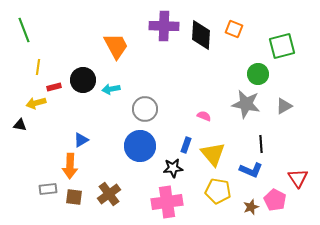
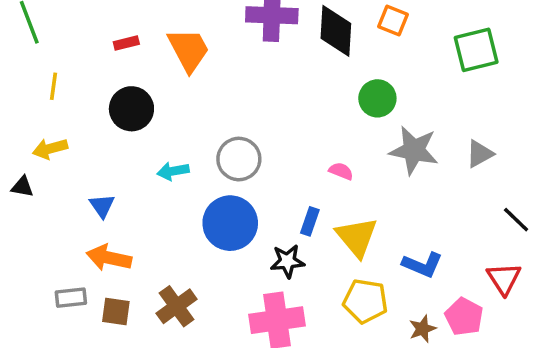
green circle: (258, 74) -> (377, 98), moved
red rectangle: (54, 87) -> (126, 43), moved
cyan arrow: (111, 89) -> (173, 171), moved
blue triangle: (81, 140) -> (102, 206), moved, turned -35
black line: (261, 144) -> (516, 220), moved, turned -42
orange arrow: (70, 166) -> (109, 258), turned 100

